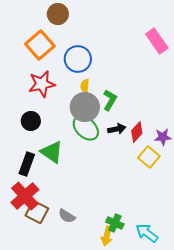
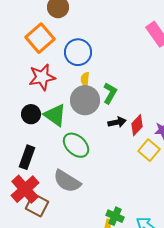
green ellipse: (86, 128) -> (76, 145), moved
green triangle: (52, 152) -> (55, 115), moved
gray semicircle: (67, 216) -> (67, 181), moved, size x1.6

